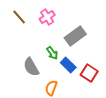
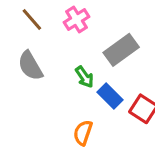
gray semicircle: (31, 67) -> (30, 66), moved

